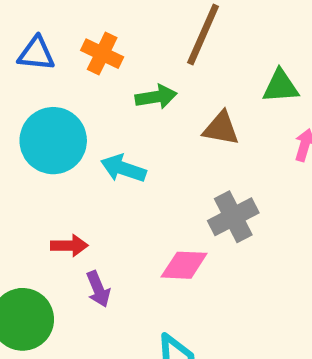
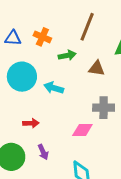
gray cross: (233, 217) -> (104, 108), turned 30
purple arrow: (98, 289) -> (43, 152), moved

